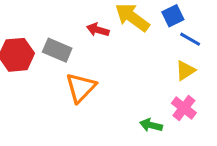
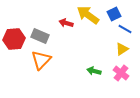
orange triangle: (81, 88) -> (41, 60), moved
green arrow: (151, 125) -> (94, 71), moved

